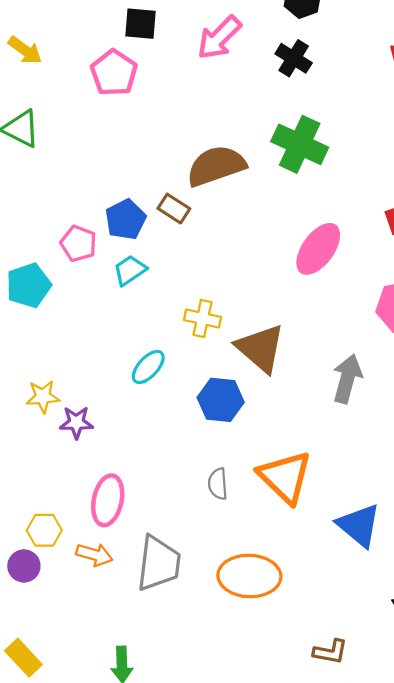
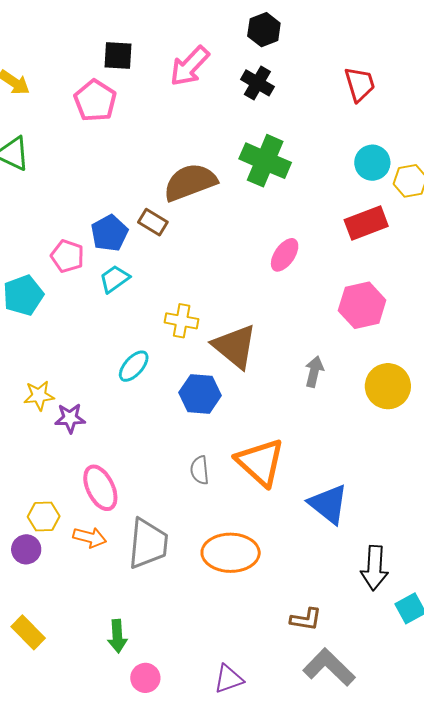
pink ellipse: (318, 249) -> (285, 255), size x0.7
gray arrow: (347, 379) -> (314, 372), size x0.7
pink ellipse: (108, 500) -> (100, 488), turned -36

